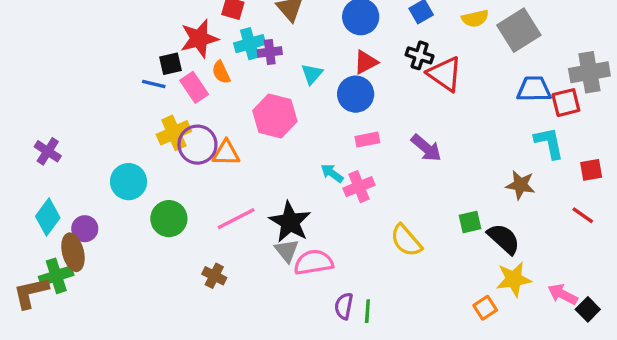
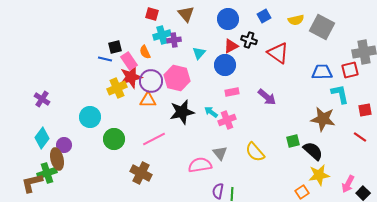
gray square: (519, 30) -> (322, 27), turned -30
red star: (199, 39) -> (131, 77), moved
black cross: (420, 55) -> (249, 40), moved
blue trapezoid: (534, 89) -> (322, 72), moved
purple circle: (197, 145) -> (151, 81), moved
brown star: (520, 185) -> (323, 119), size x1.4
black star: (290, 222) -> (182, 112), moved, turned 30
gray triangle: (287, 251) -> (220, 153), moved
brown cross: (214, 276) -> (141, 173), size x1.5
pink arrow: (563, 294) -> (348, 184), turned -90

